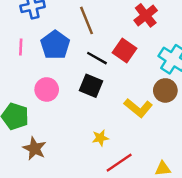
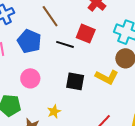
black square: (91, 86) -> (75, 81), moved
yellow star: (100, 138) -> (54, 112), moved

